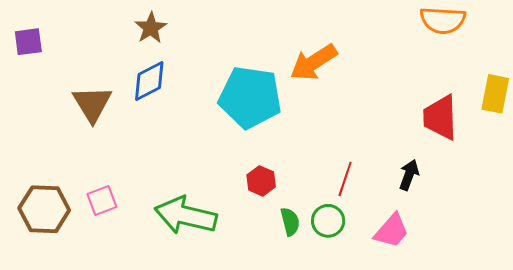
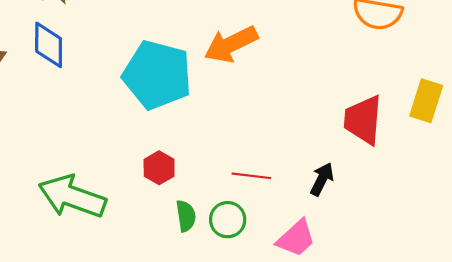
blue diamond: (149, 81) -> (49, 45), turned -69
red line: (345, 179) -> (251, 176), turned 72

